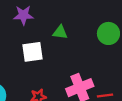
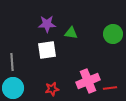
purple star: (23, 15) -> (47, 24), moved

